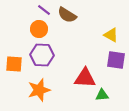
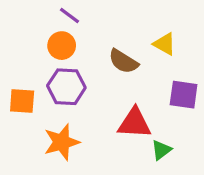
brown semicircle: (67, 15) -> (123, 61), moved
yellow triangle: (111, 35) -> (165, 44), moved
green triangle: (102, 95) -> (161, 150), turned -32

